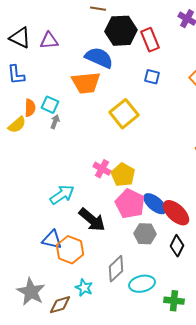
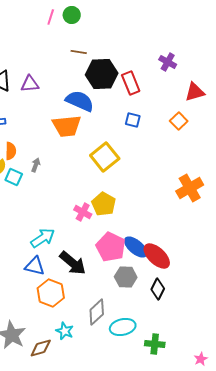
cyan square: (50, 105) -> (14, 177), moved
yellow pentagon: (123, 175) -> (104, 204), moved
blue triangle: (52, 240) -> (35, 266), moved

